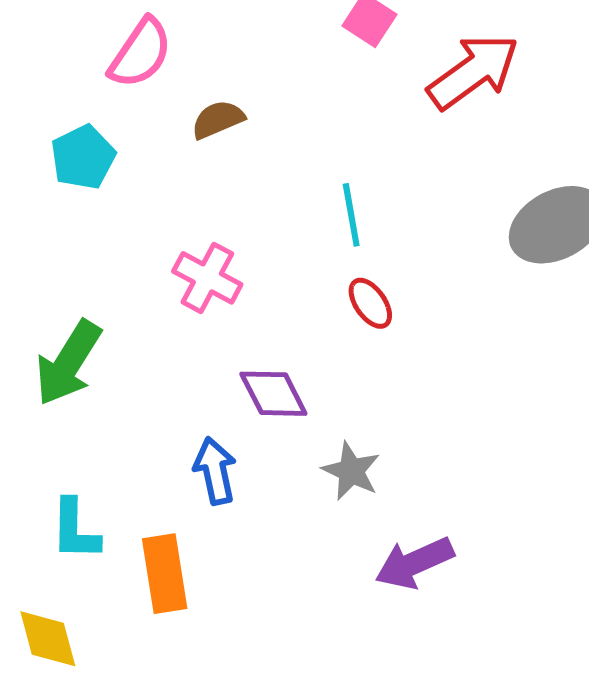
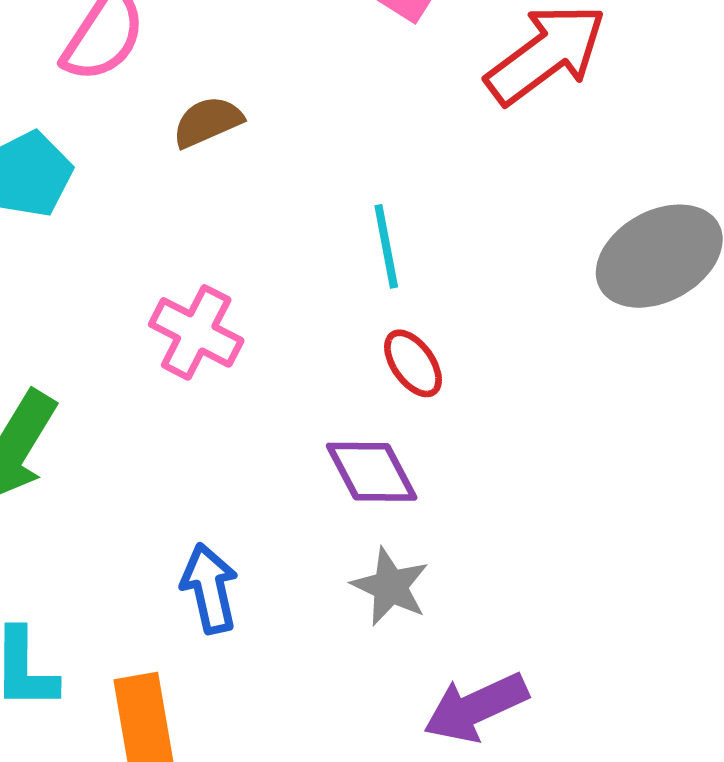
purple diamond: (273, 394) -> (372, 472), moved

